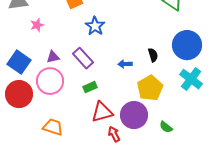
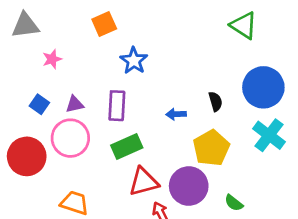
purple rectangle: (83, 58) -> (117, 106), turned 45
blue square: (19, 62) -> (39, 104), moved, size x0.6
green rectangle: (90, 87) -> (127, 147), size x1.5

